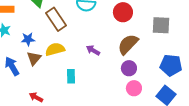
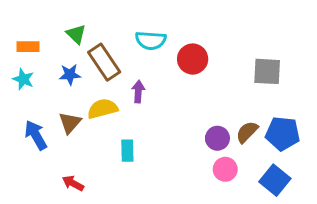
red circle: (123, 12) -> (193, 59), moved
blue star: (28, 39) -> (70, 75), moved
brown semicircle: (128, 44) -> (247, 132), moved, size x0.7
purple arrow: (93, 50) -> (138, 92), moved, turned 64

